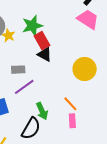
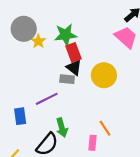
yellow circle: (85, 69) -> (104, 75), moved
gray rectangle: (18, 70) -> (67, 79), moved
orange line: (70, 104) -> (105, 128), moved

